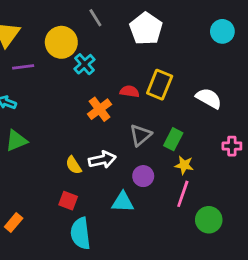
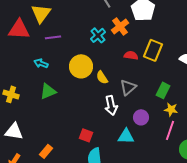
yellow circle: (61, 42) -> (81, 66), moved
orange cross: (100, 109) -> (120, 26), moved
gray triangle: (140, 135) -> (128, 87), moved
white arrow: (102, 160) -> (111, 105), turned 90
yellow semicircle: (74, 165) -> (102, 77), moved

